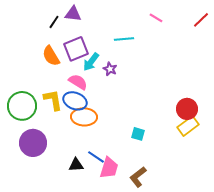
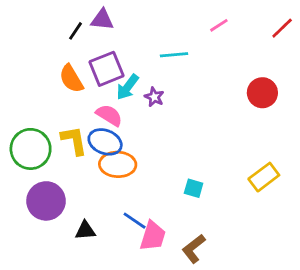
pink line: (156, 18) -> (219, 25), turned -64
red circle: (187, 109) -> (262, 93), moved
black triangle: (76, 165) -> (85, 230), moved

